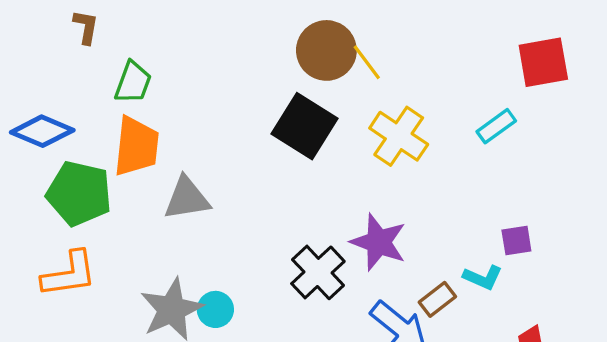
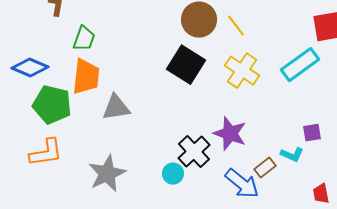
yellow line: (367, 62) -> (236, 26), moved
cyan rectangle: (496, 126) -> (300, 65), size x1.6
cyan circle: (215, 309) -> (173, 174), moved

